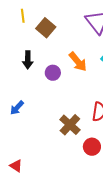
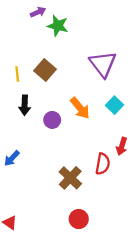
yellow line: (23, 16) -> (17, 74), moved
red circle: (92, 147) -> (79, 219), moved

